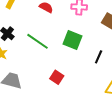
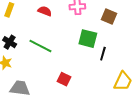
green square: (72, 40) -> (88, 39), moved

